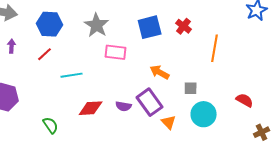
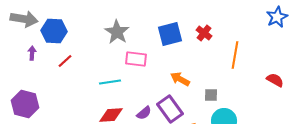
blue hexagon: (50, 24) -> (54, 31), moved
cyan line: (72, 75) -> (110, 82), moved
red semicircle: (245, 100) -> (275, 80), moved
purple semicircle: (124, 106) -> (144, 113), turned -49

